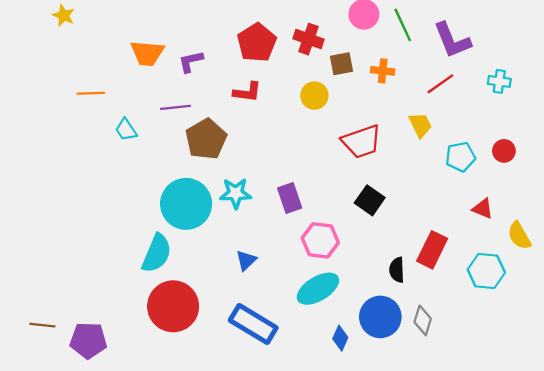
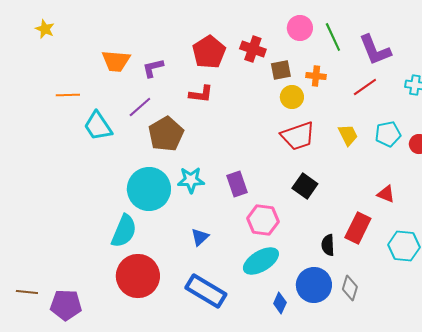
yellow circle: (314, 96) -> (292, 97), moved
purple line: (175, 107) -> (140, 107), turned -35
yellow trapezoid: (420, 125) -> (348, 135), moved
cyan trapezoid: (126, 130) -> (98, 126), size x1.5
cyan pentagon: (460, 157) -> (388, 134), moved
red triangle: (483, 209) -> (386, 194), moved

